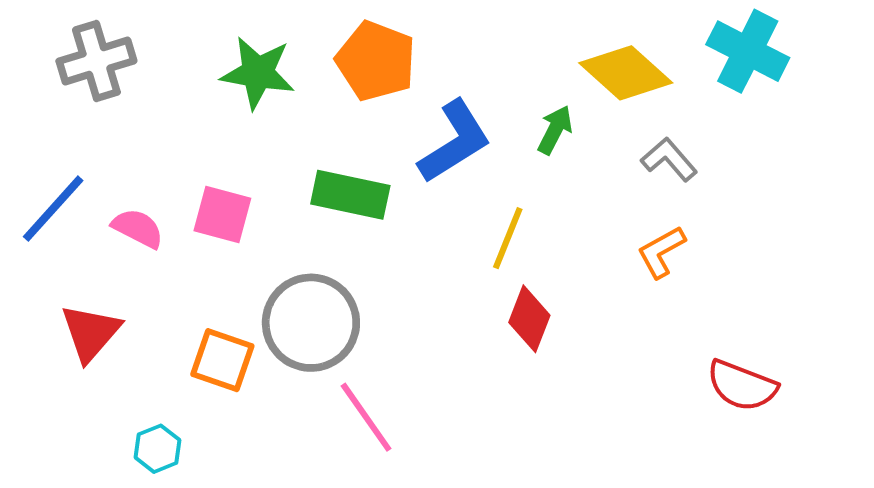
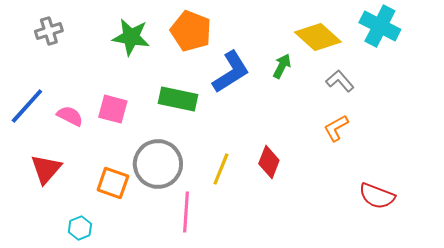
gray cross: (96, 61) -> (49, 31), size x0.7
yellow line: (508, 238) -> (221, 169), moved
pink line: (366, 417) -> (186, 212), turned 39

